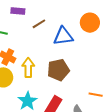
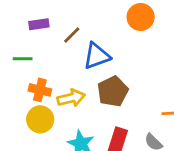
blue triangle: (63, 36) -> (97, 56), moved
yellow arrow: (28, 68) -> (71, 98), turned 90

